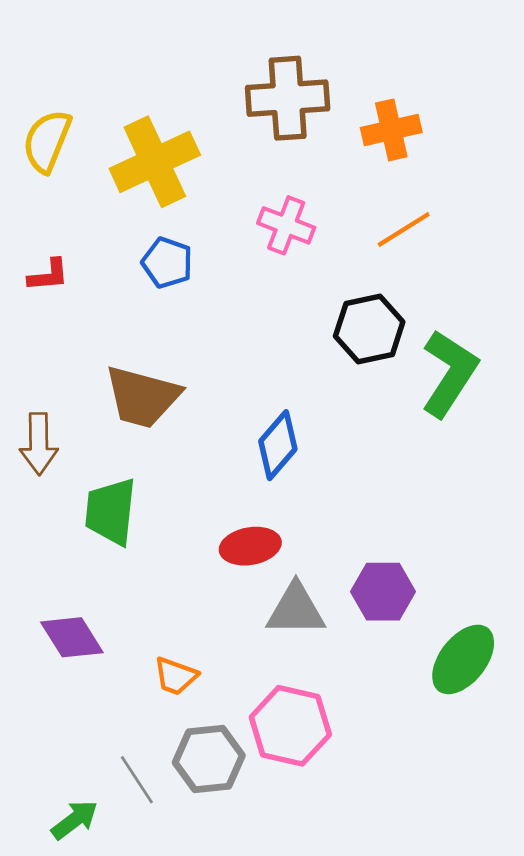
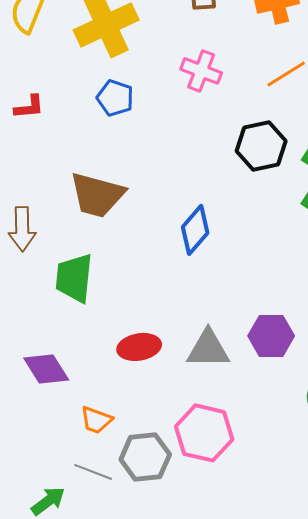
red ellipse: (250, 546) -> (139, 347), moved
orange trapezoid: (176, 676) -> (96, 420), moved
gray line: (137, 780) -> (93, 472), turned -36

